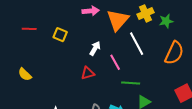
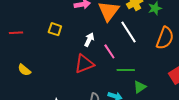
red line: (29, 29) -> (16, 33), moved
red triangle: (88, 73) -> (84, 64), size x1.5

